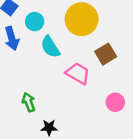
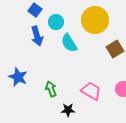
pink trapezoid: (78, 73) -> (91, 91), moved

